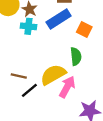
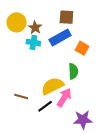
brown line: (19, 76) -> (21, 96), moved
black line: (29, 90) -> (45, 106), moved

